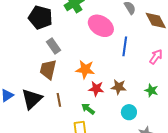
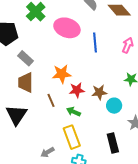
brown star: (119, 87) -> (99, 92), moved
brown line: (59, 100) -> (51, 100), moved

